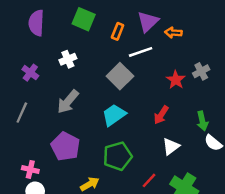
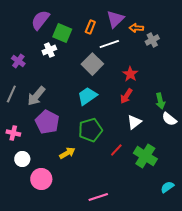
green square: (84, 19) -> (62, 33), moved
purple semicircle: (36, 23) -> (40, 20), moved, turned 35
gray cross: (201, 71) -> (152, 40), moved
red star: (176, 80) -> (130, 74), moved
gray arrow: (68, 102) -> (36, 96), moved
pink cross: (30, 169) -> (13, 133), moved

